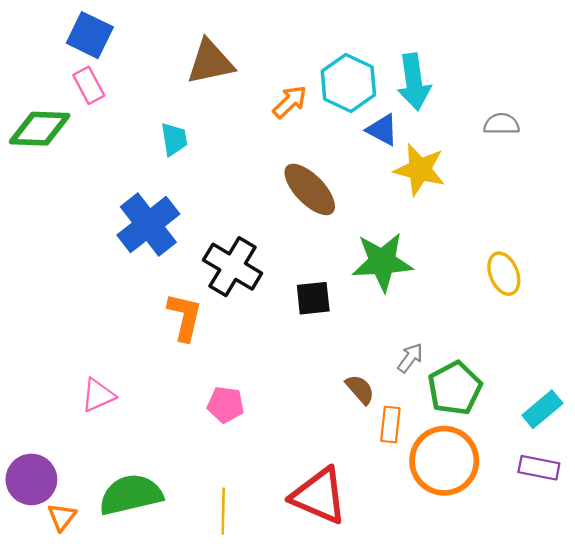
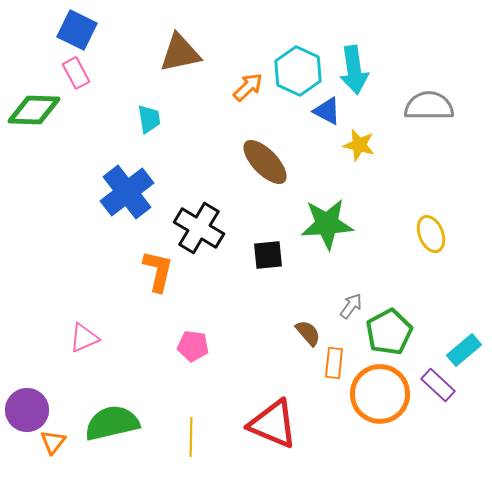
gray semicircle: (502, 124) -> (429, 106), size x1.6
yellow star: (420, 170) -> (359, 145), size x0.7
purple rectangle: (539, 468) -> (438, 385), moved, turned 32

